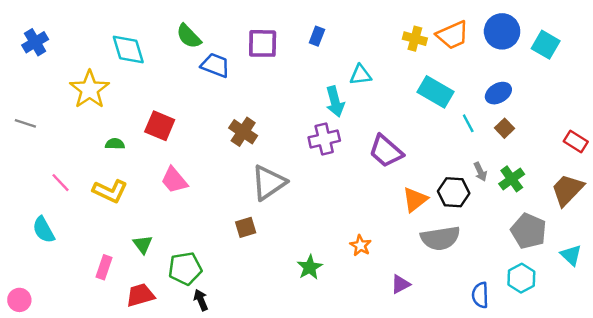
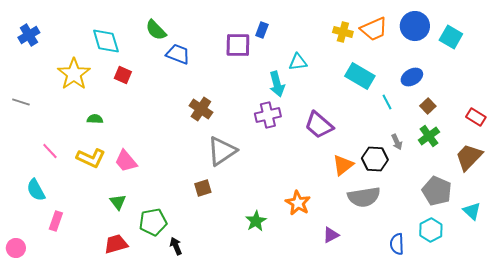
purple square: (263, 43) -> (238, 45), moved
red square: (160, 126) -> (123, 75), moved, size x0.7
brown square: (504, 128) -> (428, 106), moved
green cross: (512, 179) -> (429, 136), moved
pink trapezoid: (174, 180) -> (126, 161), moved
orange star: (360, 245) -> (298, 203), size x1.4
pink rectangle: (104, 267) -> (56, 221), moved
black arrow: (201, 300) -> (176, 246), moved

